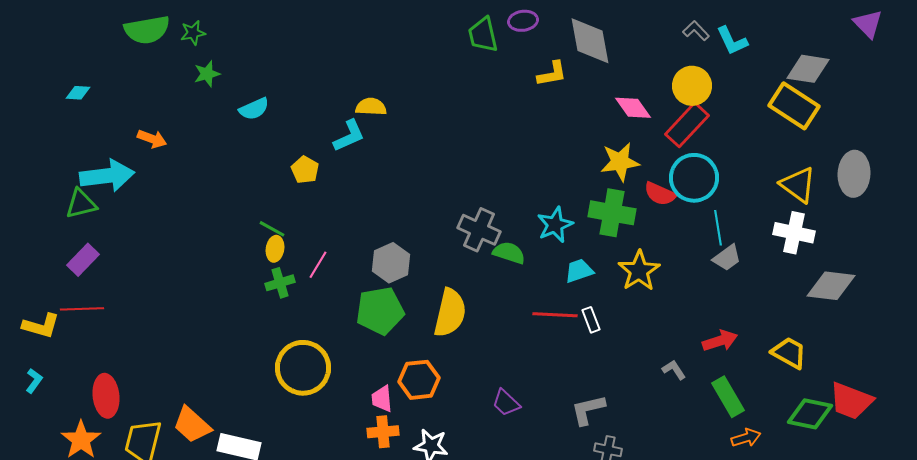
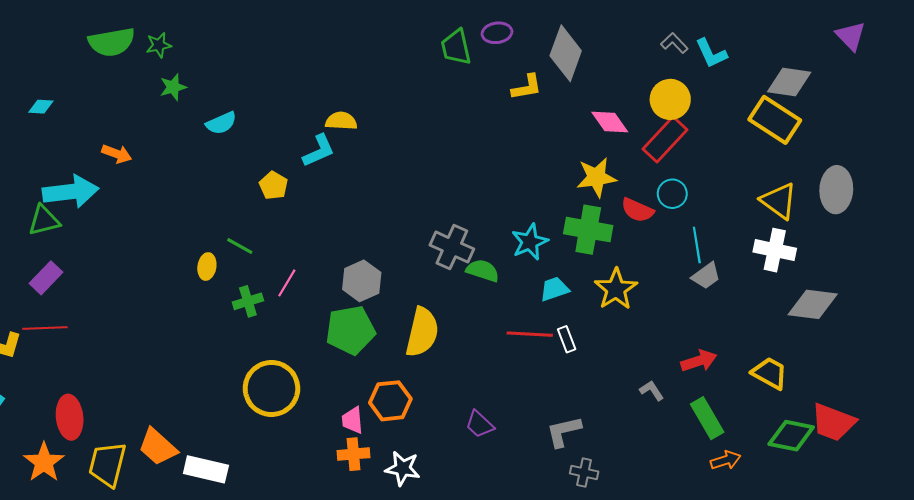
gray diamond: (590, 41) -> (566, 53), turned 30
cyan circle: (694, 178) -> (672, 194), size x0.6
yellow ellipse: (275, 249) -> (207, 267), moved

